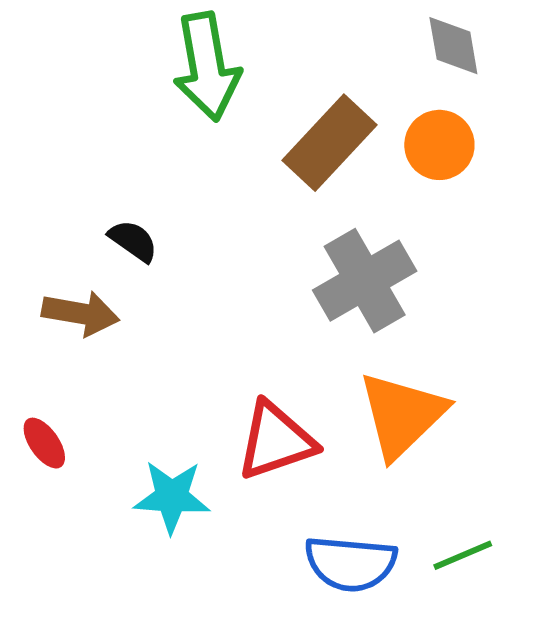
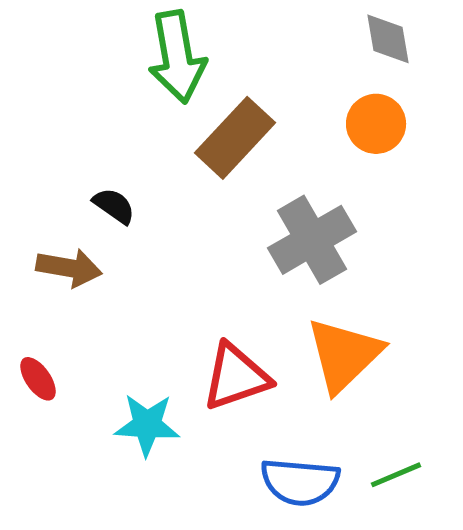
brown rectangle: (330, 143) -> (235, 138), moved

